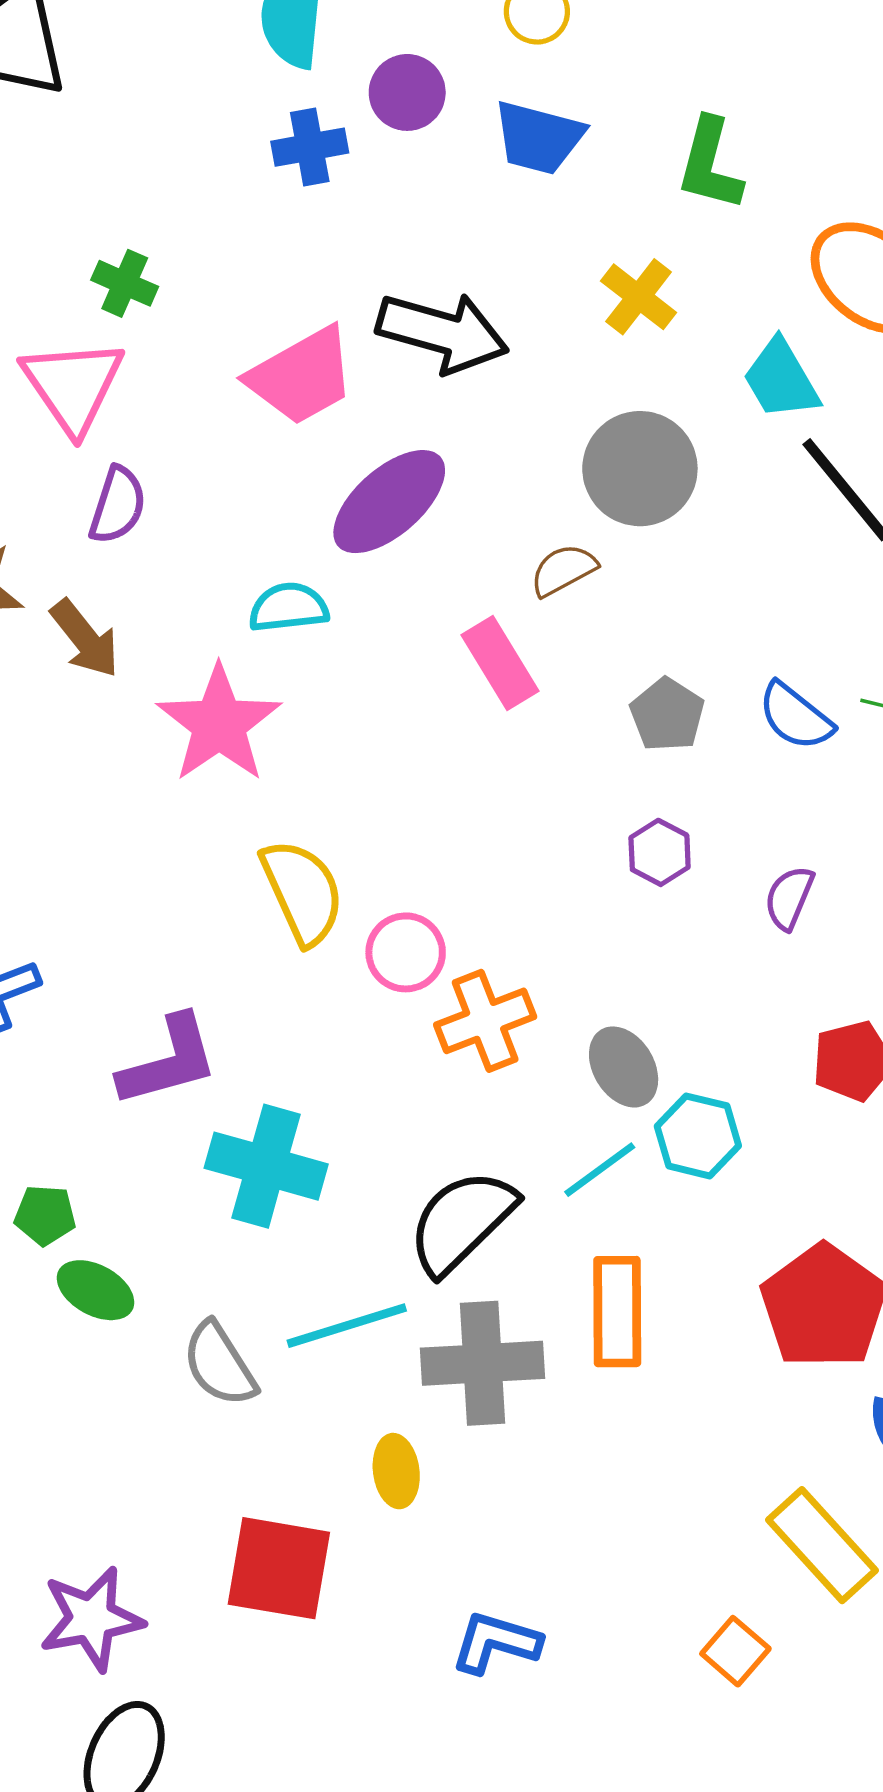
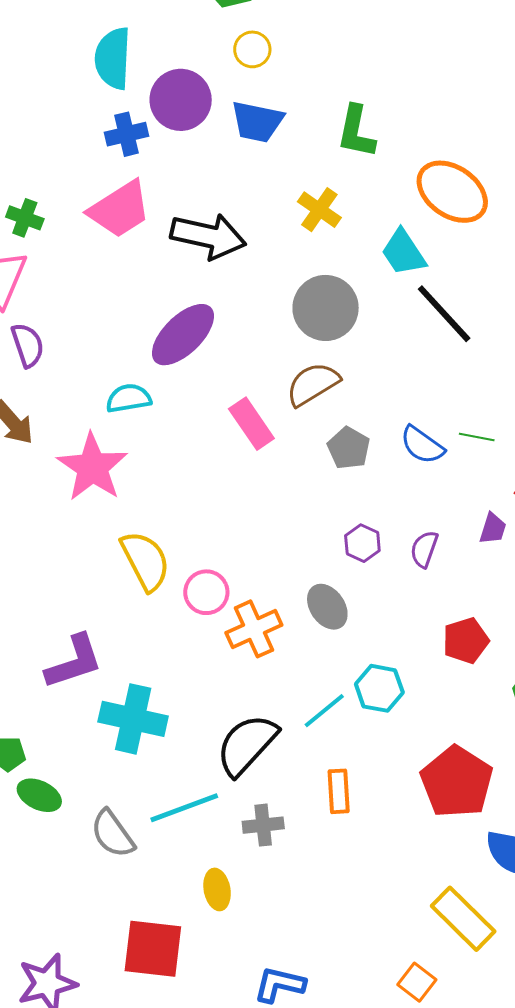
purple circle: (407, 92) -> (181, 100), size x1.4
pink trapezoid: (302, 376) -> (120, 209), moved
purple semicircle: (118, 505) -> (28, 345), turned -33
brown semicircle: (563, 570) -> (313, 384), moved, size x1.4
purple hexagon: (660, 852) -> (362, 543), moved
gray ellipse: (624, 1067) -> (327, 607), moved
orange rectangle: (617, 1312) -> (339, 791), size x0.7
gray cross: (483, 1363) -> (263, 825), size x0.6

